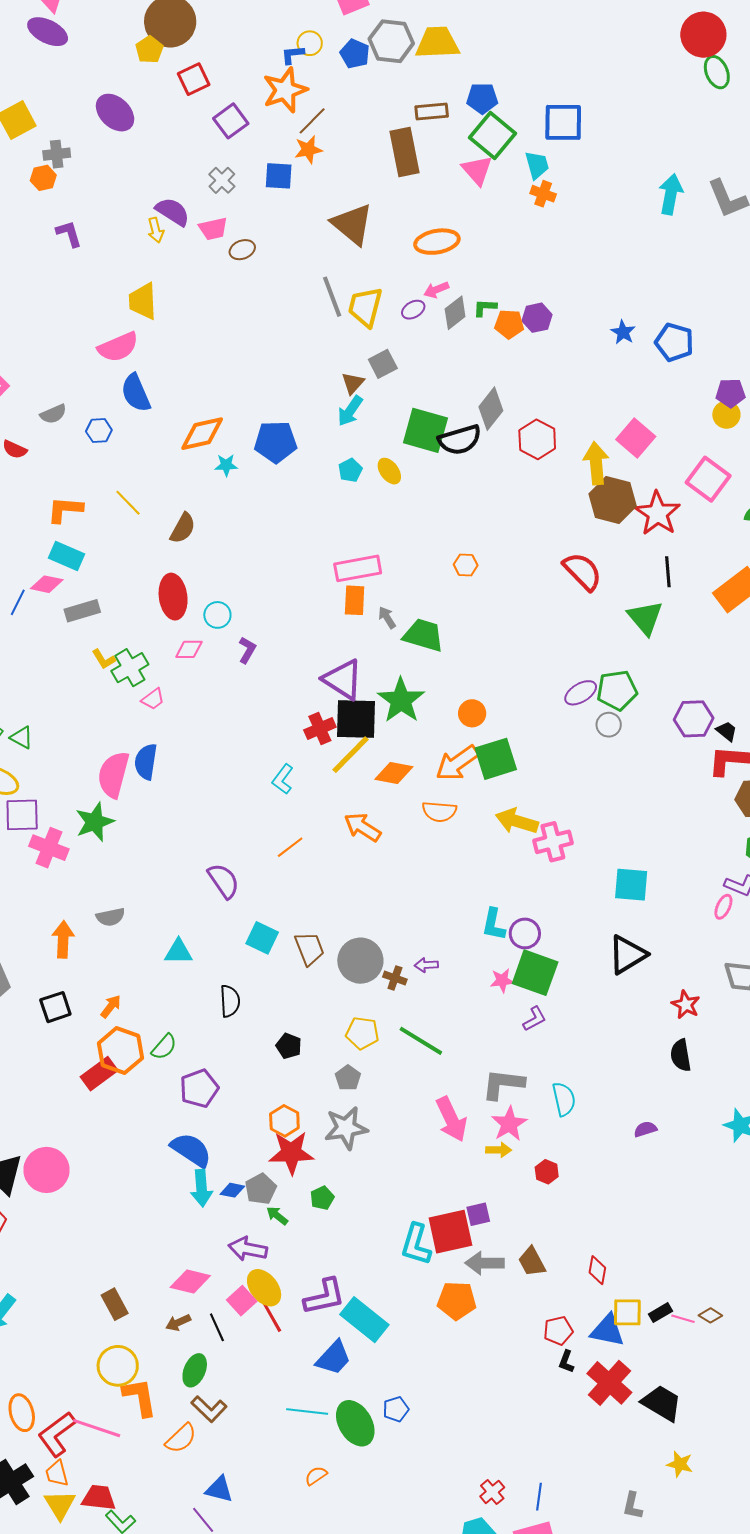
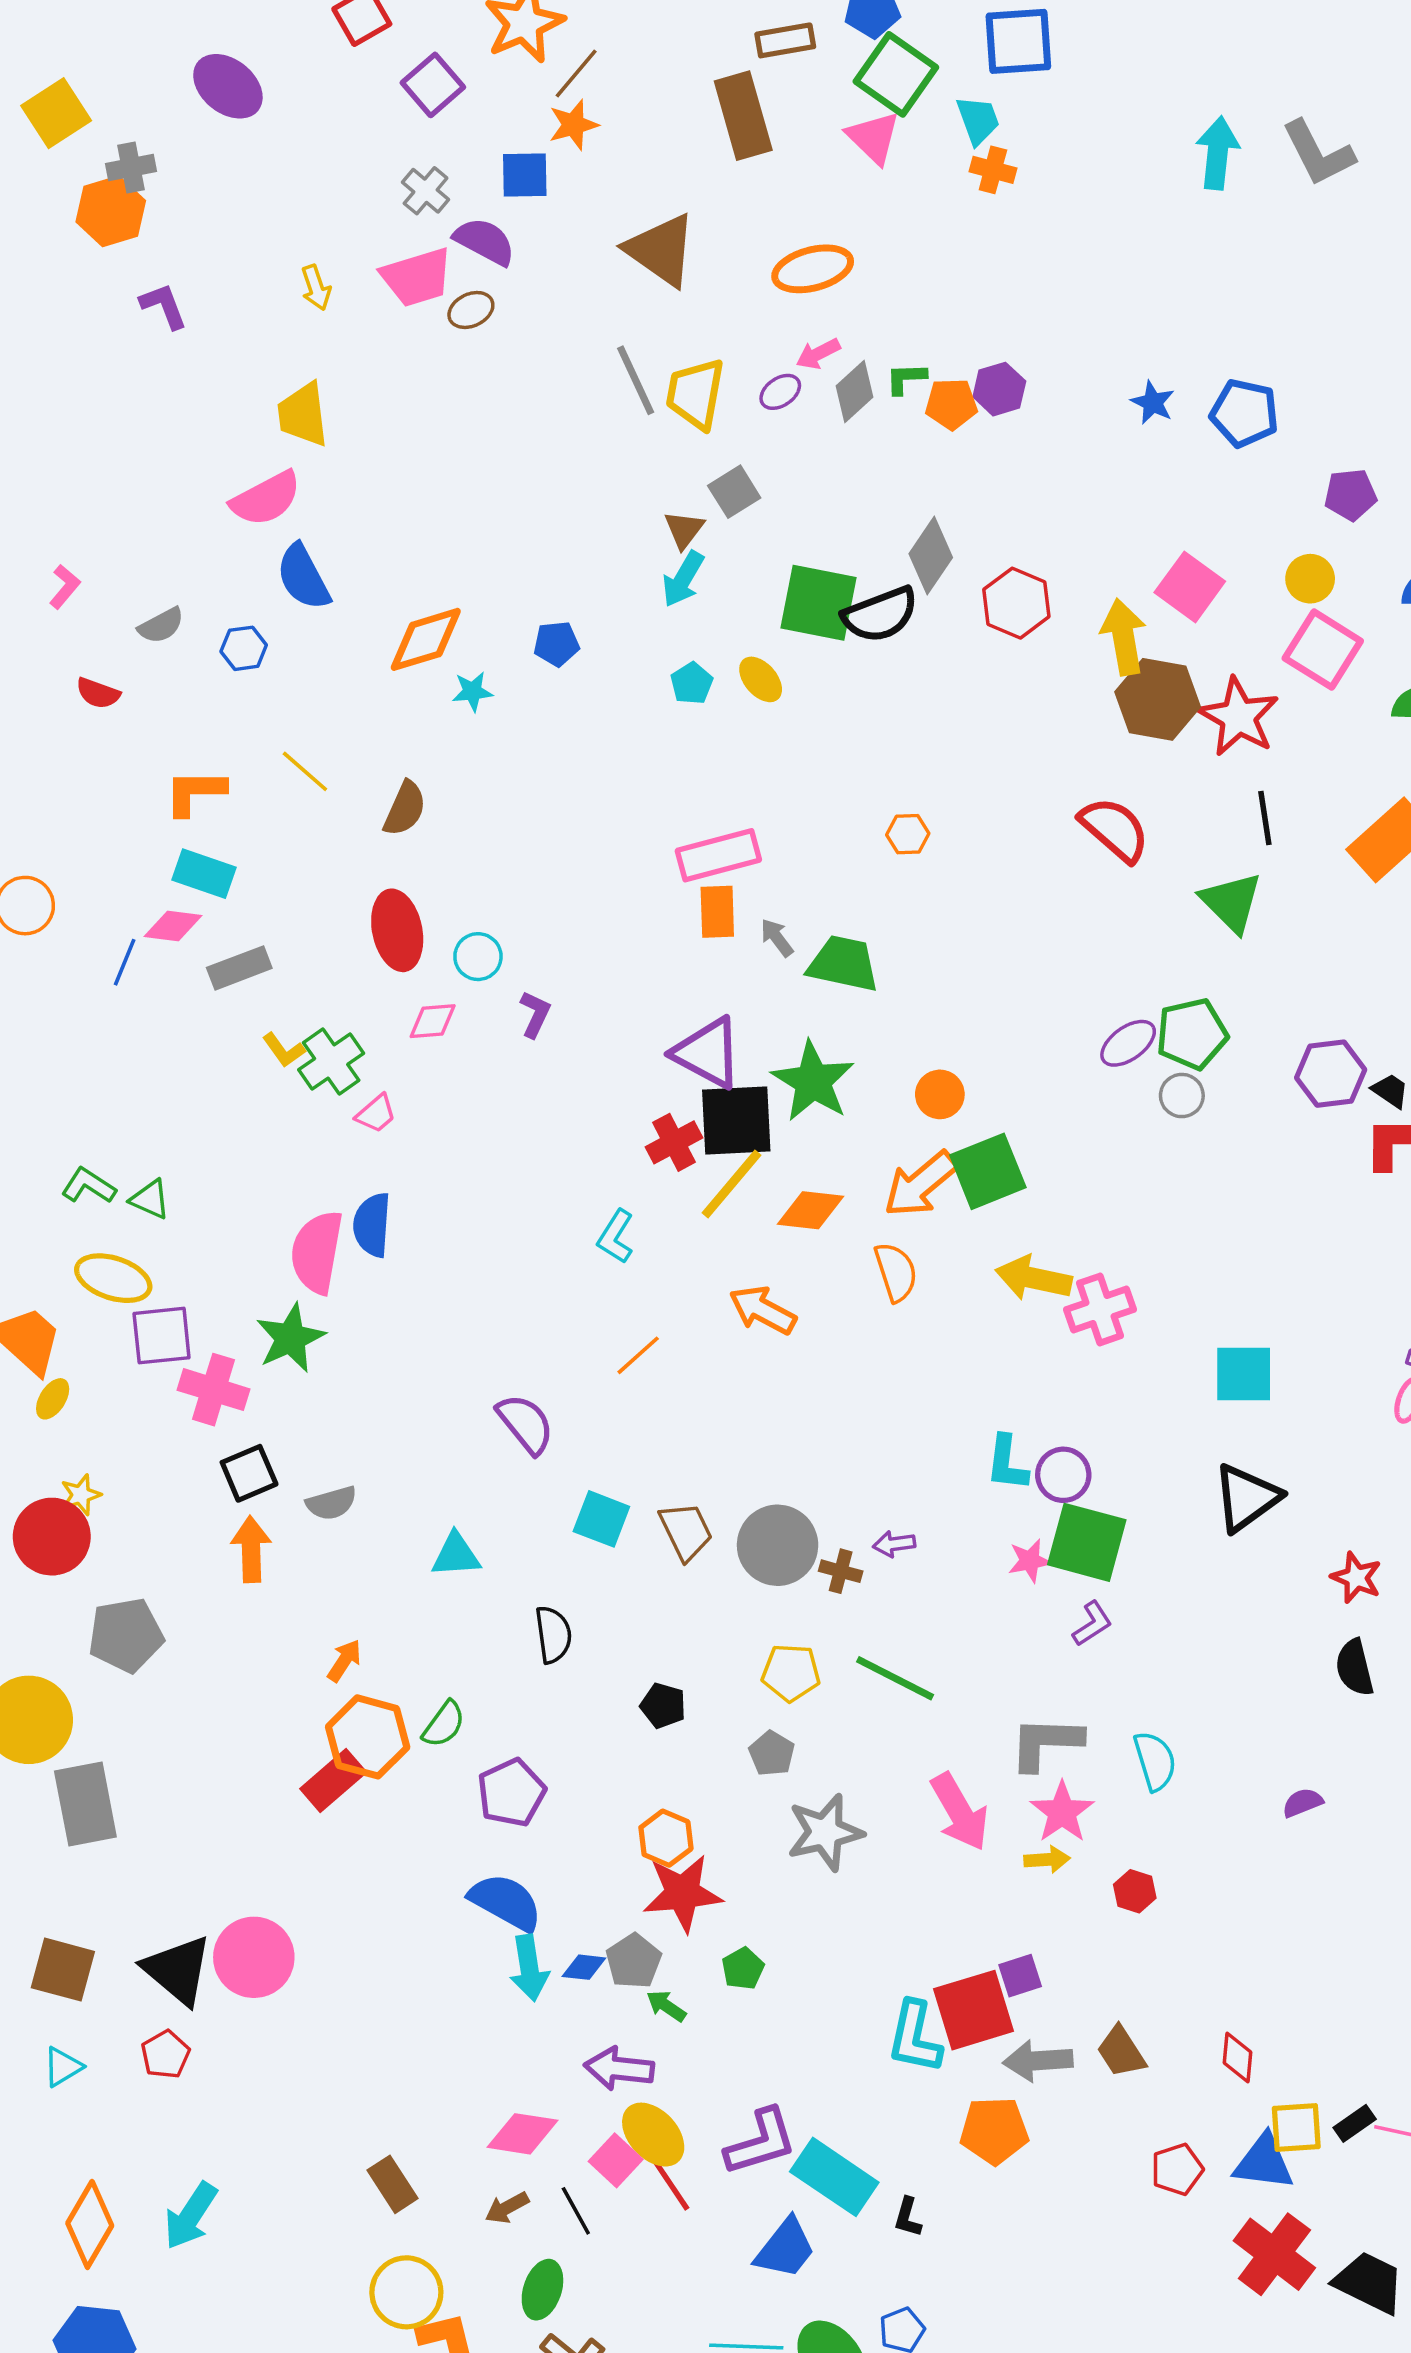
orange hexagon: (43, 178) -> (111, 211), size x1.5
purple semicircle: (173, 212) -> (485, 241), moved
pink trapezoid: (213, 229) -> (417, 277), size x1.4
yellow circle: (726, 415) -> (1310, 579), moved
blue pentagon: (276, 442) -> (556, 644), size x0.6
orange semicircle: (439, 812) -> (896, 1272), turned -108
black square: (55, 1007) -> (249, 1473), moved
gray star: (346, 1128) -> (825, 1832), moved
black L-shape: (566, 1362) -> (908, 2217), moved

